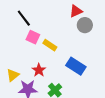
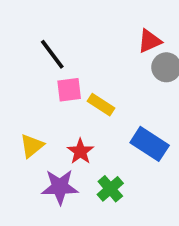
pink square: (33, 37) -> (69, 90), turned -32
yellow triangle: (13, 75) -> (32, 146), moved

